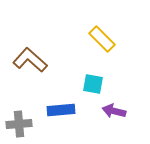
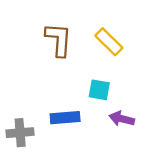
brown L-shape: (30, 60) -> (59, 40), moved, turned 52

